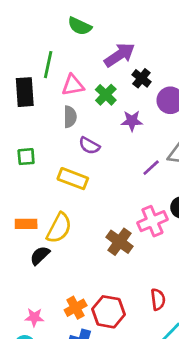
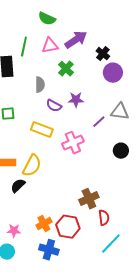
black cross: (141, 78) -> (103, 54), moved
pink triangle: (73, 85) -> (50, 46), moved
purple star: (132, 121) -> (76, 100), moved
pink cross: (152, 221) -> (73, 143), moved
brown cross: (119, 242) -> (89, 199), moved, turned 30

